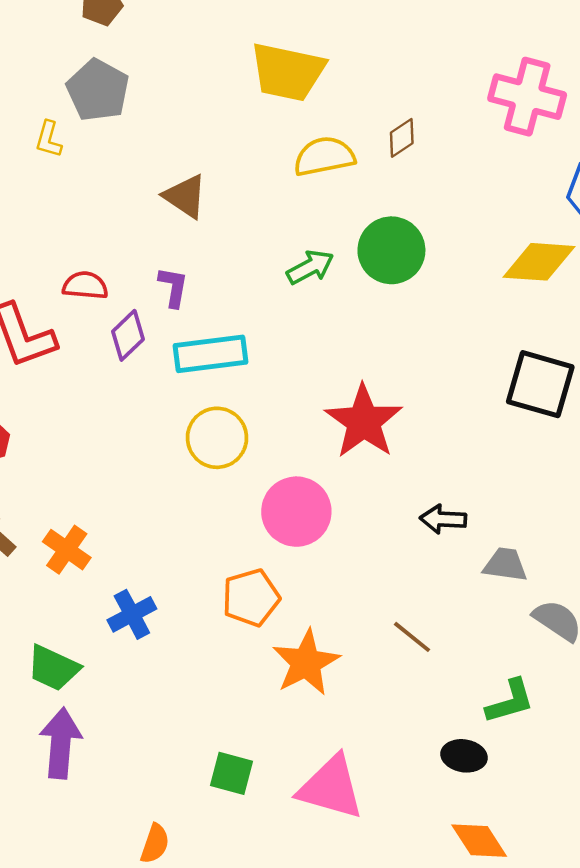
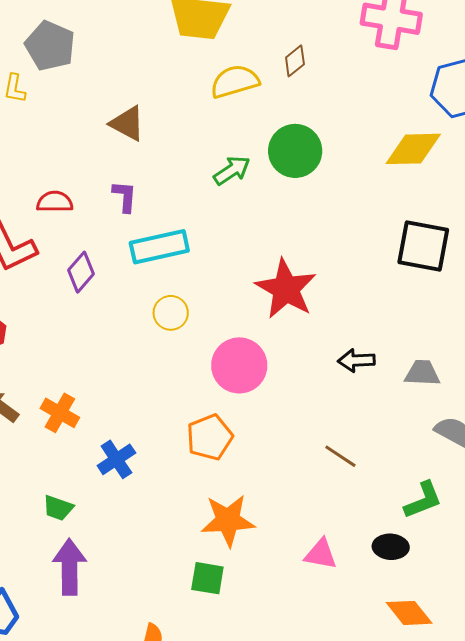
purple diamond: (128, 335) -> (81, 272), moved
yellow circle: (217, 438) -> (171, 313), size x0.7
gray trapezoid: (505, 565) -> (422, 373), moved
orange star: (306, 663) -> (228, 520), moved, turned 30
green trapezoid: (53, 668) -> (58, 508), size x0.7
pink triangle: (331, 787) -> (321, 554), moved, size x0.6

